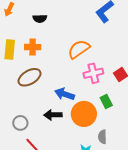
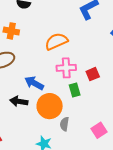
green rectangle: (106, 102) -> (75, 90), moved
gray semicircle: (102, 137) -> (64, 124), moved

